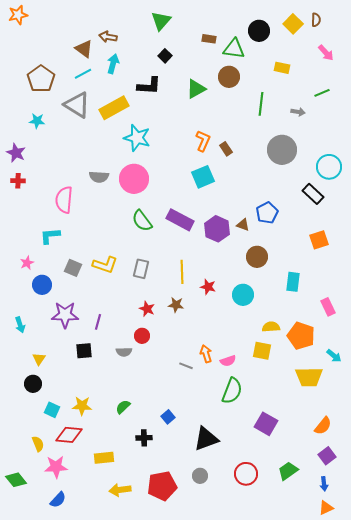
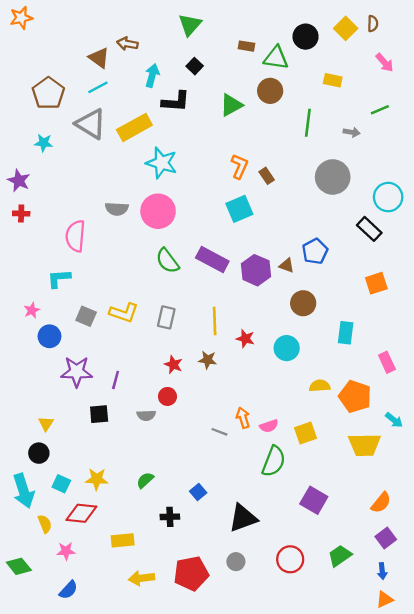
cyan arrow: (113, 64) -> (152, 76), moved
cyan arrow: (20, 325) -> (24, 491), moved, size x1.8
yellow square: (262, 351) -> (306, 433), moved, turned -30
pink star: (56, 467) -> (66, 551), size x0.7

